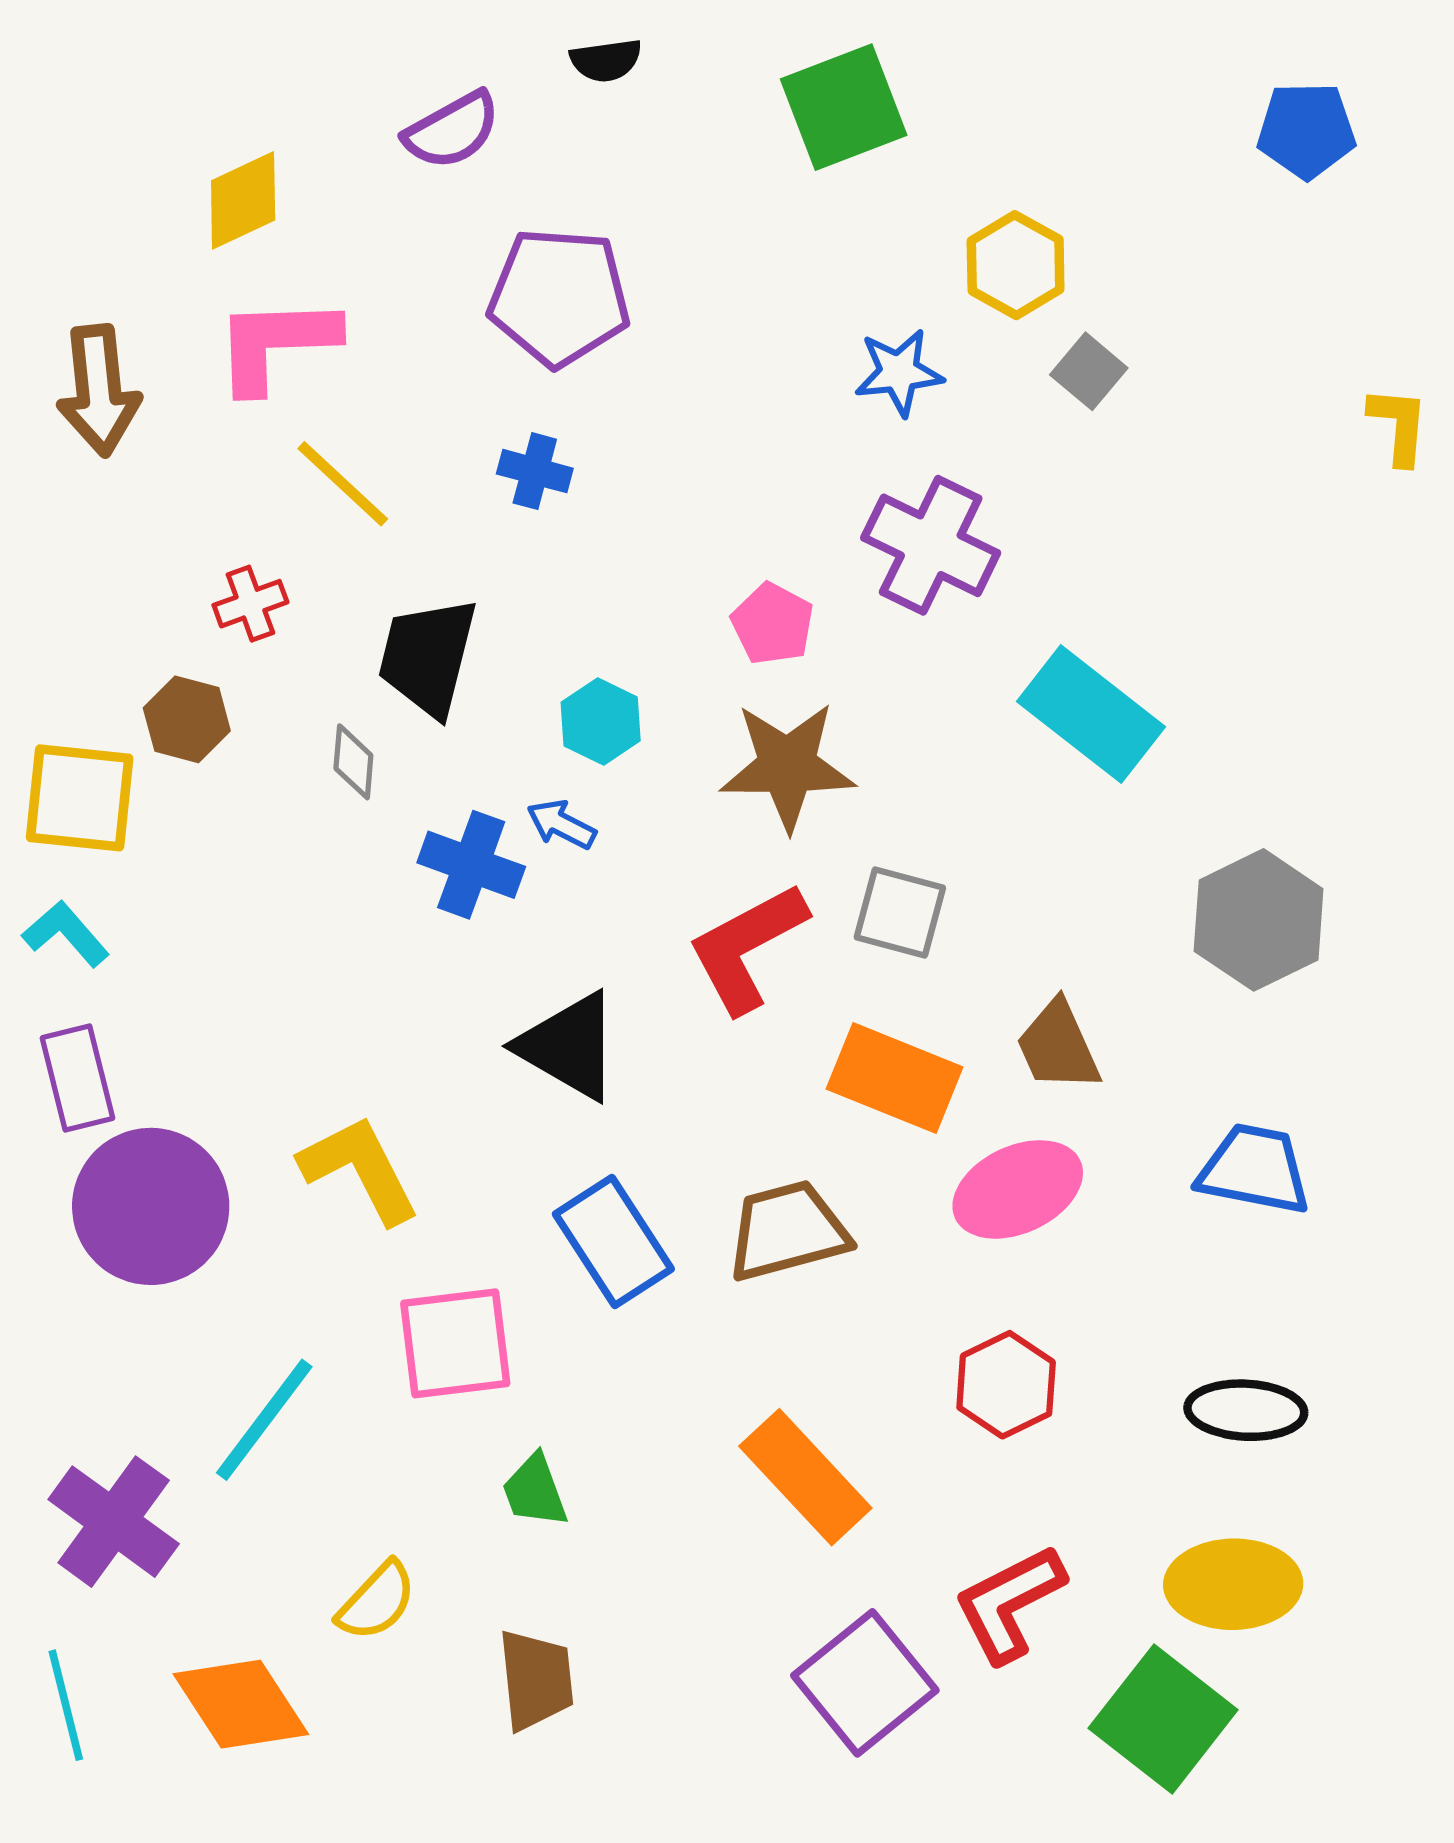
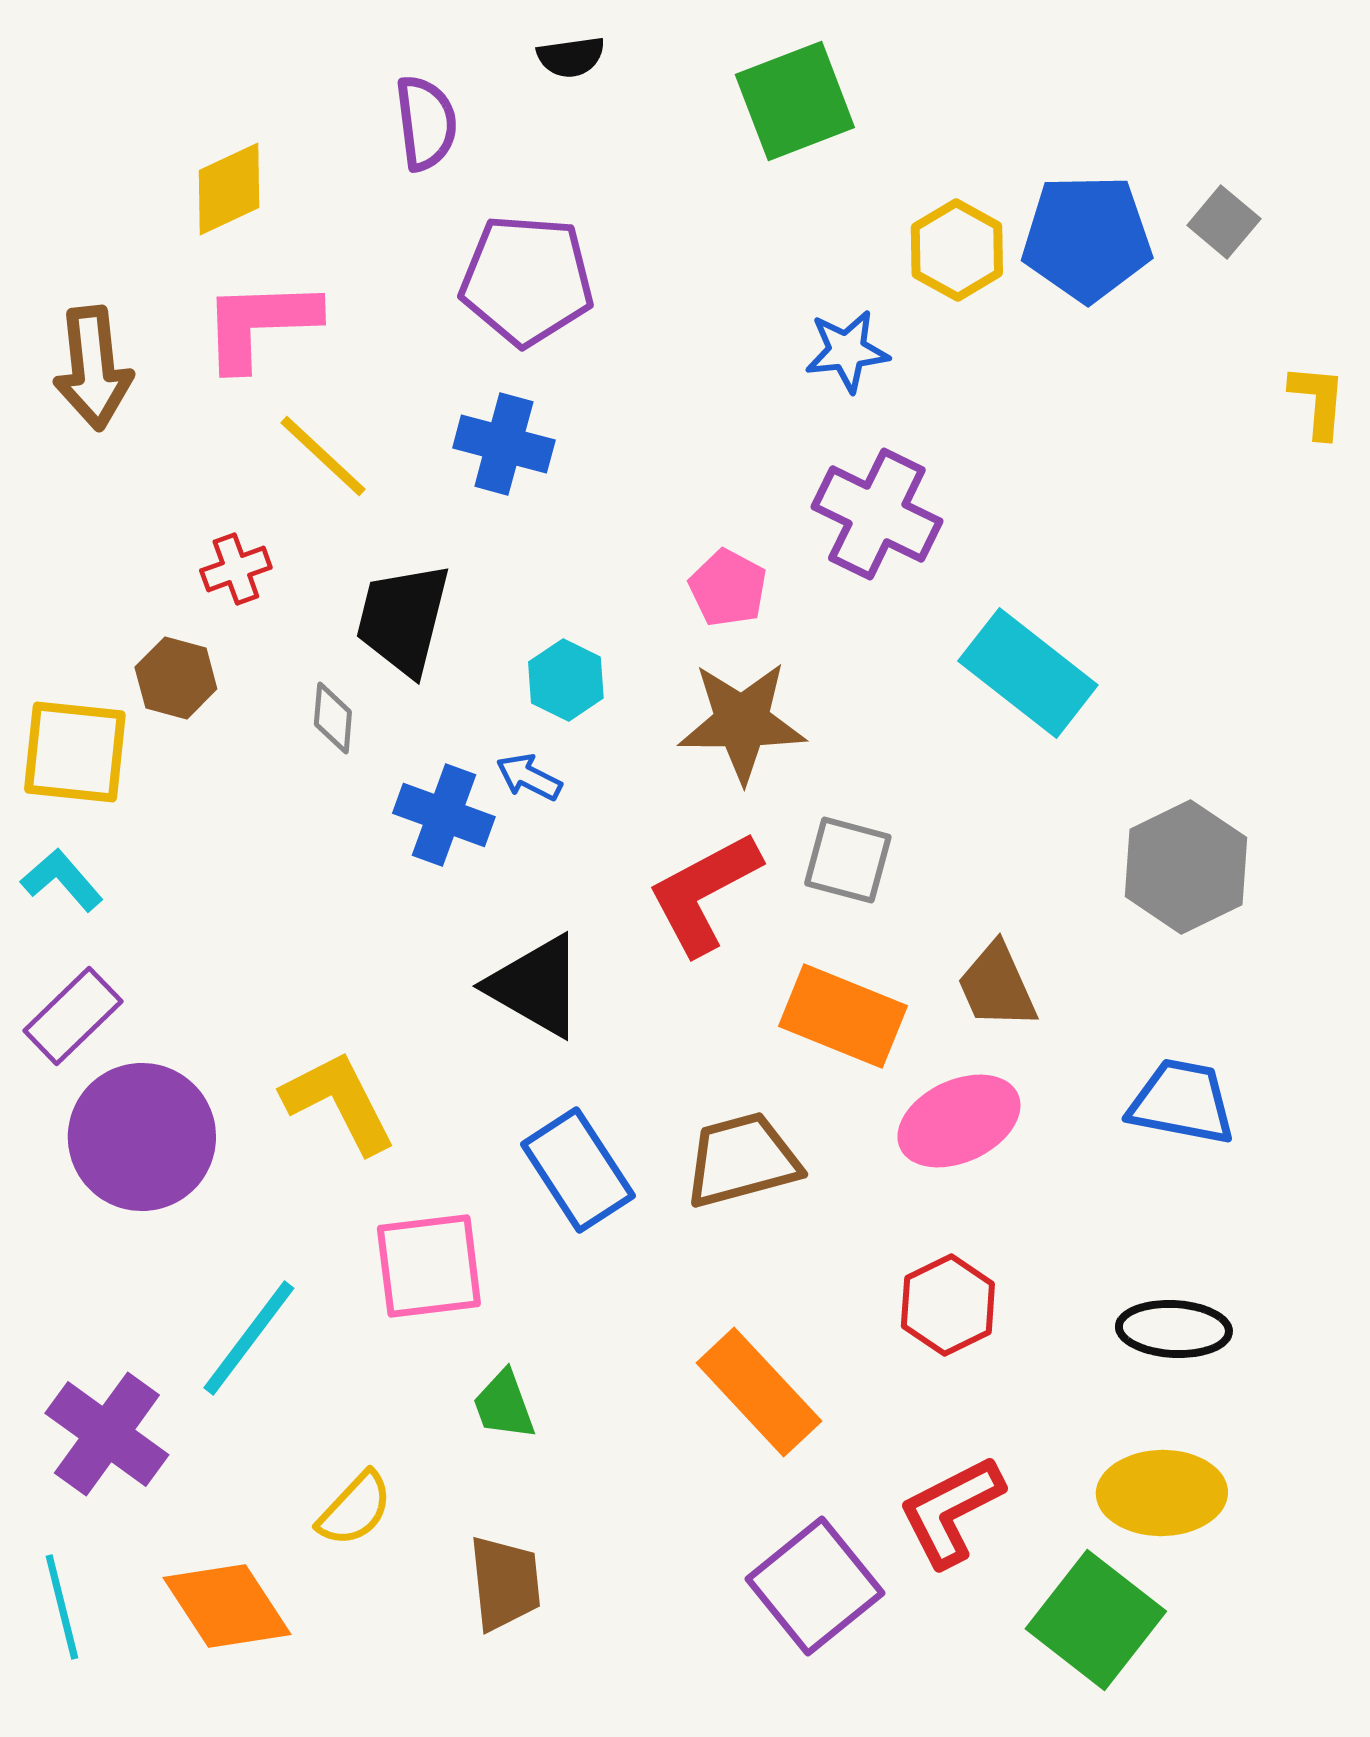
purple semicircle: (452, 130) -> (426, 123), turned -68
blue pentagon: (1306, 130) -> (1087, 238), moved, size x1.4
gray square: (1089, 371) -> (1224, 222), moved
blue cross: (535, 471) -> (504, 444), size x1.4
purple rectangle: (77, 1078) -> (73, 1016), turned 60

